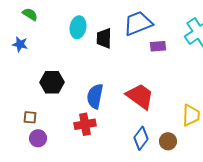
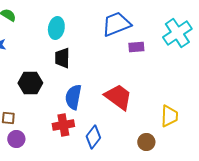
black trapezoid: (104, 38) -> (62, 58), moved
blue diamond: (141, 138) -> (93, 137), moved

